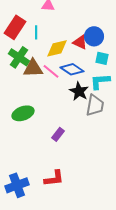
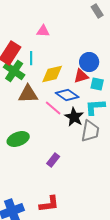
red triangle: (80, 42) -> (81, 76), moved, turned -42
green cross: (19, 57) -> (14, 71), moved
pink line: (51, 71) -> (53, 108), moved

